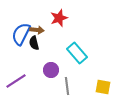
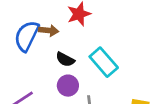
black semicircle: (34, 43) -> (65, 59), moved, turned -48

